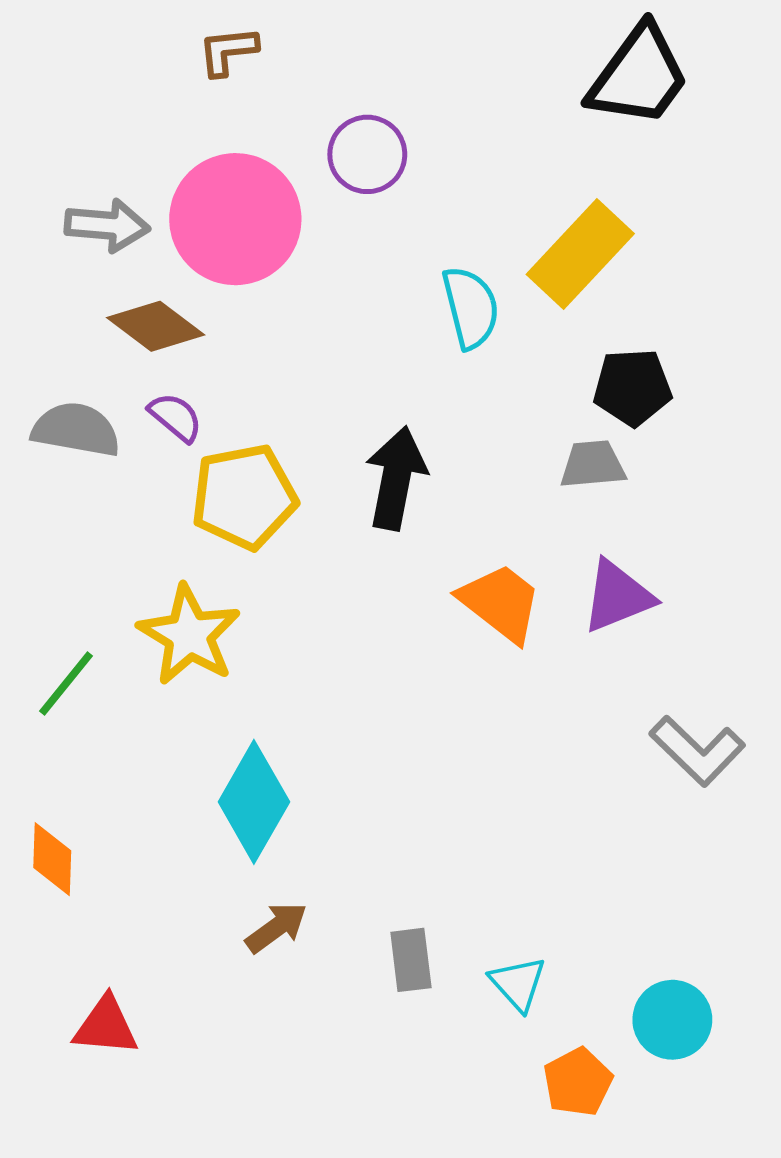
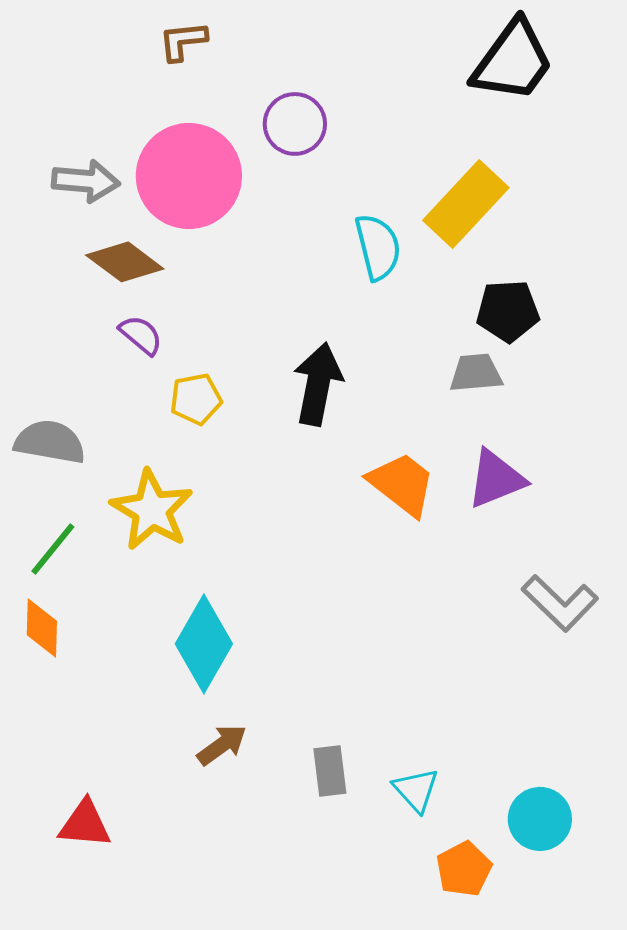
gray semicircle: (76, 430) -> (50, 442), moved
yellow pentagon: (244, 497) -> (196, 399), size x0.6
orange diamond: (52, 859) -> (42, 628), moved

